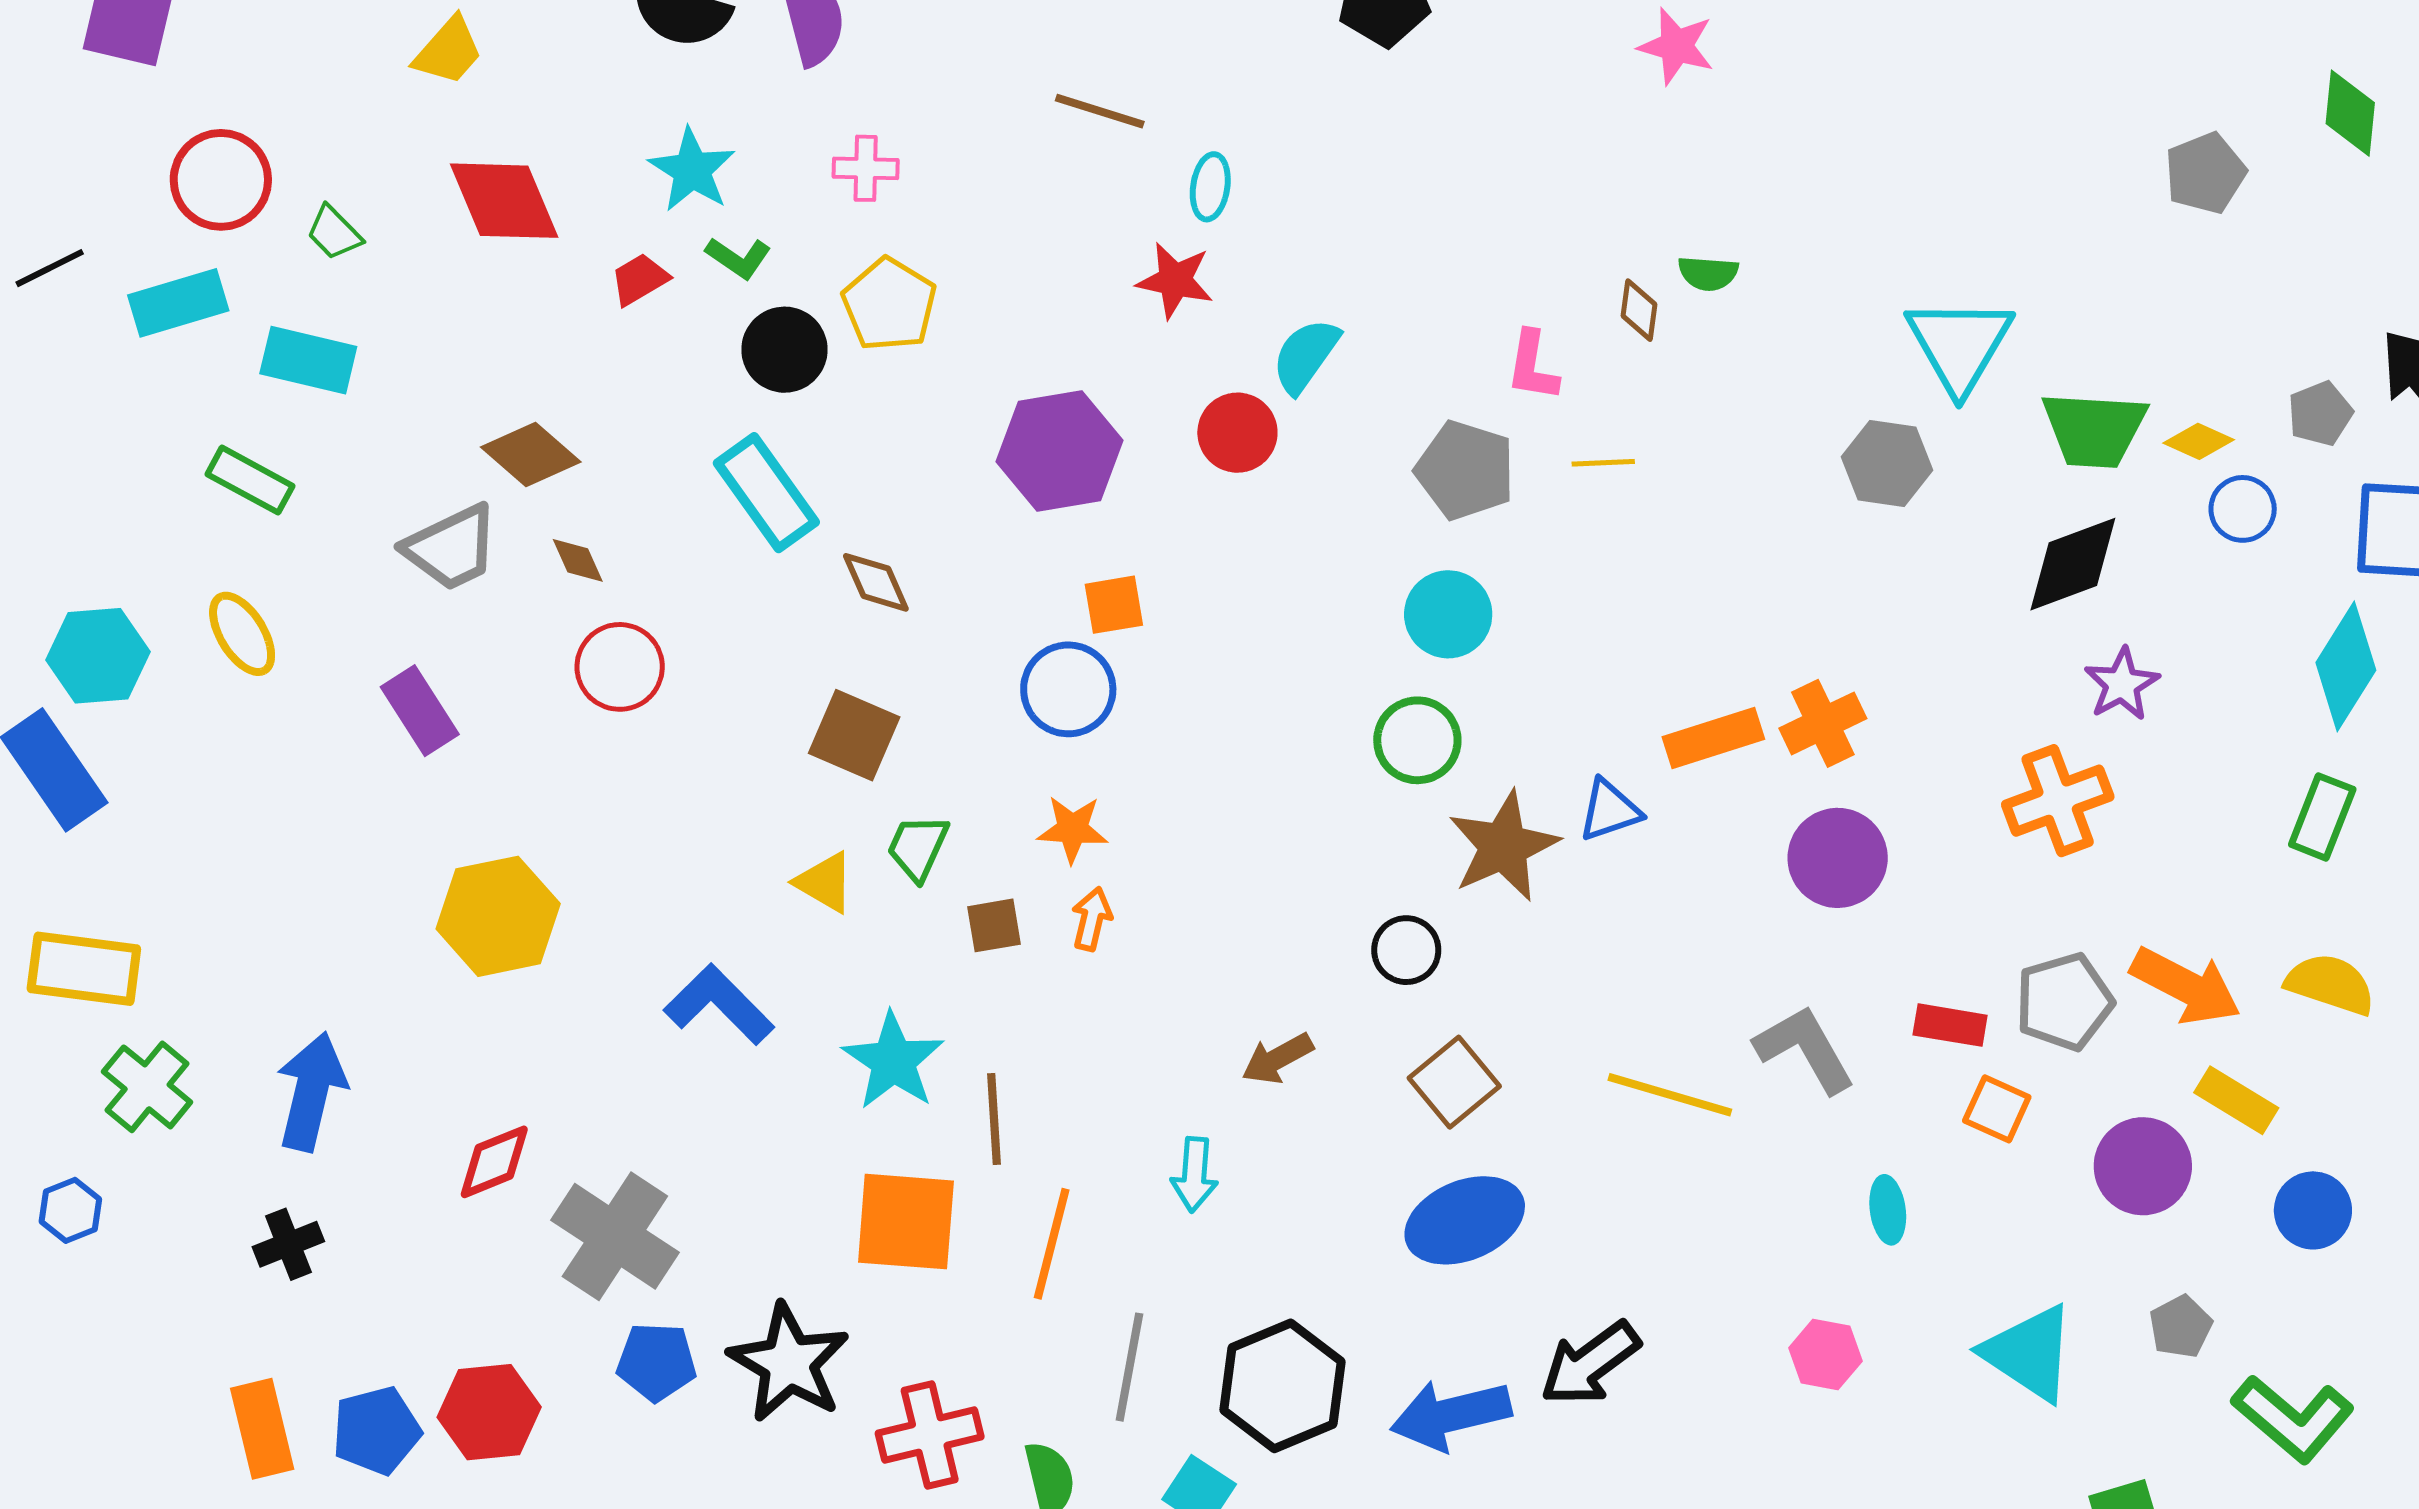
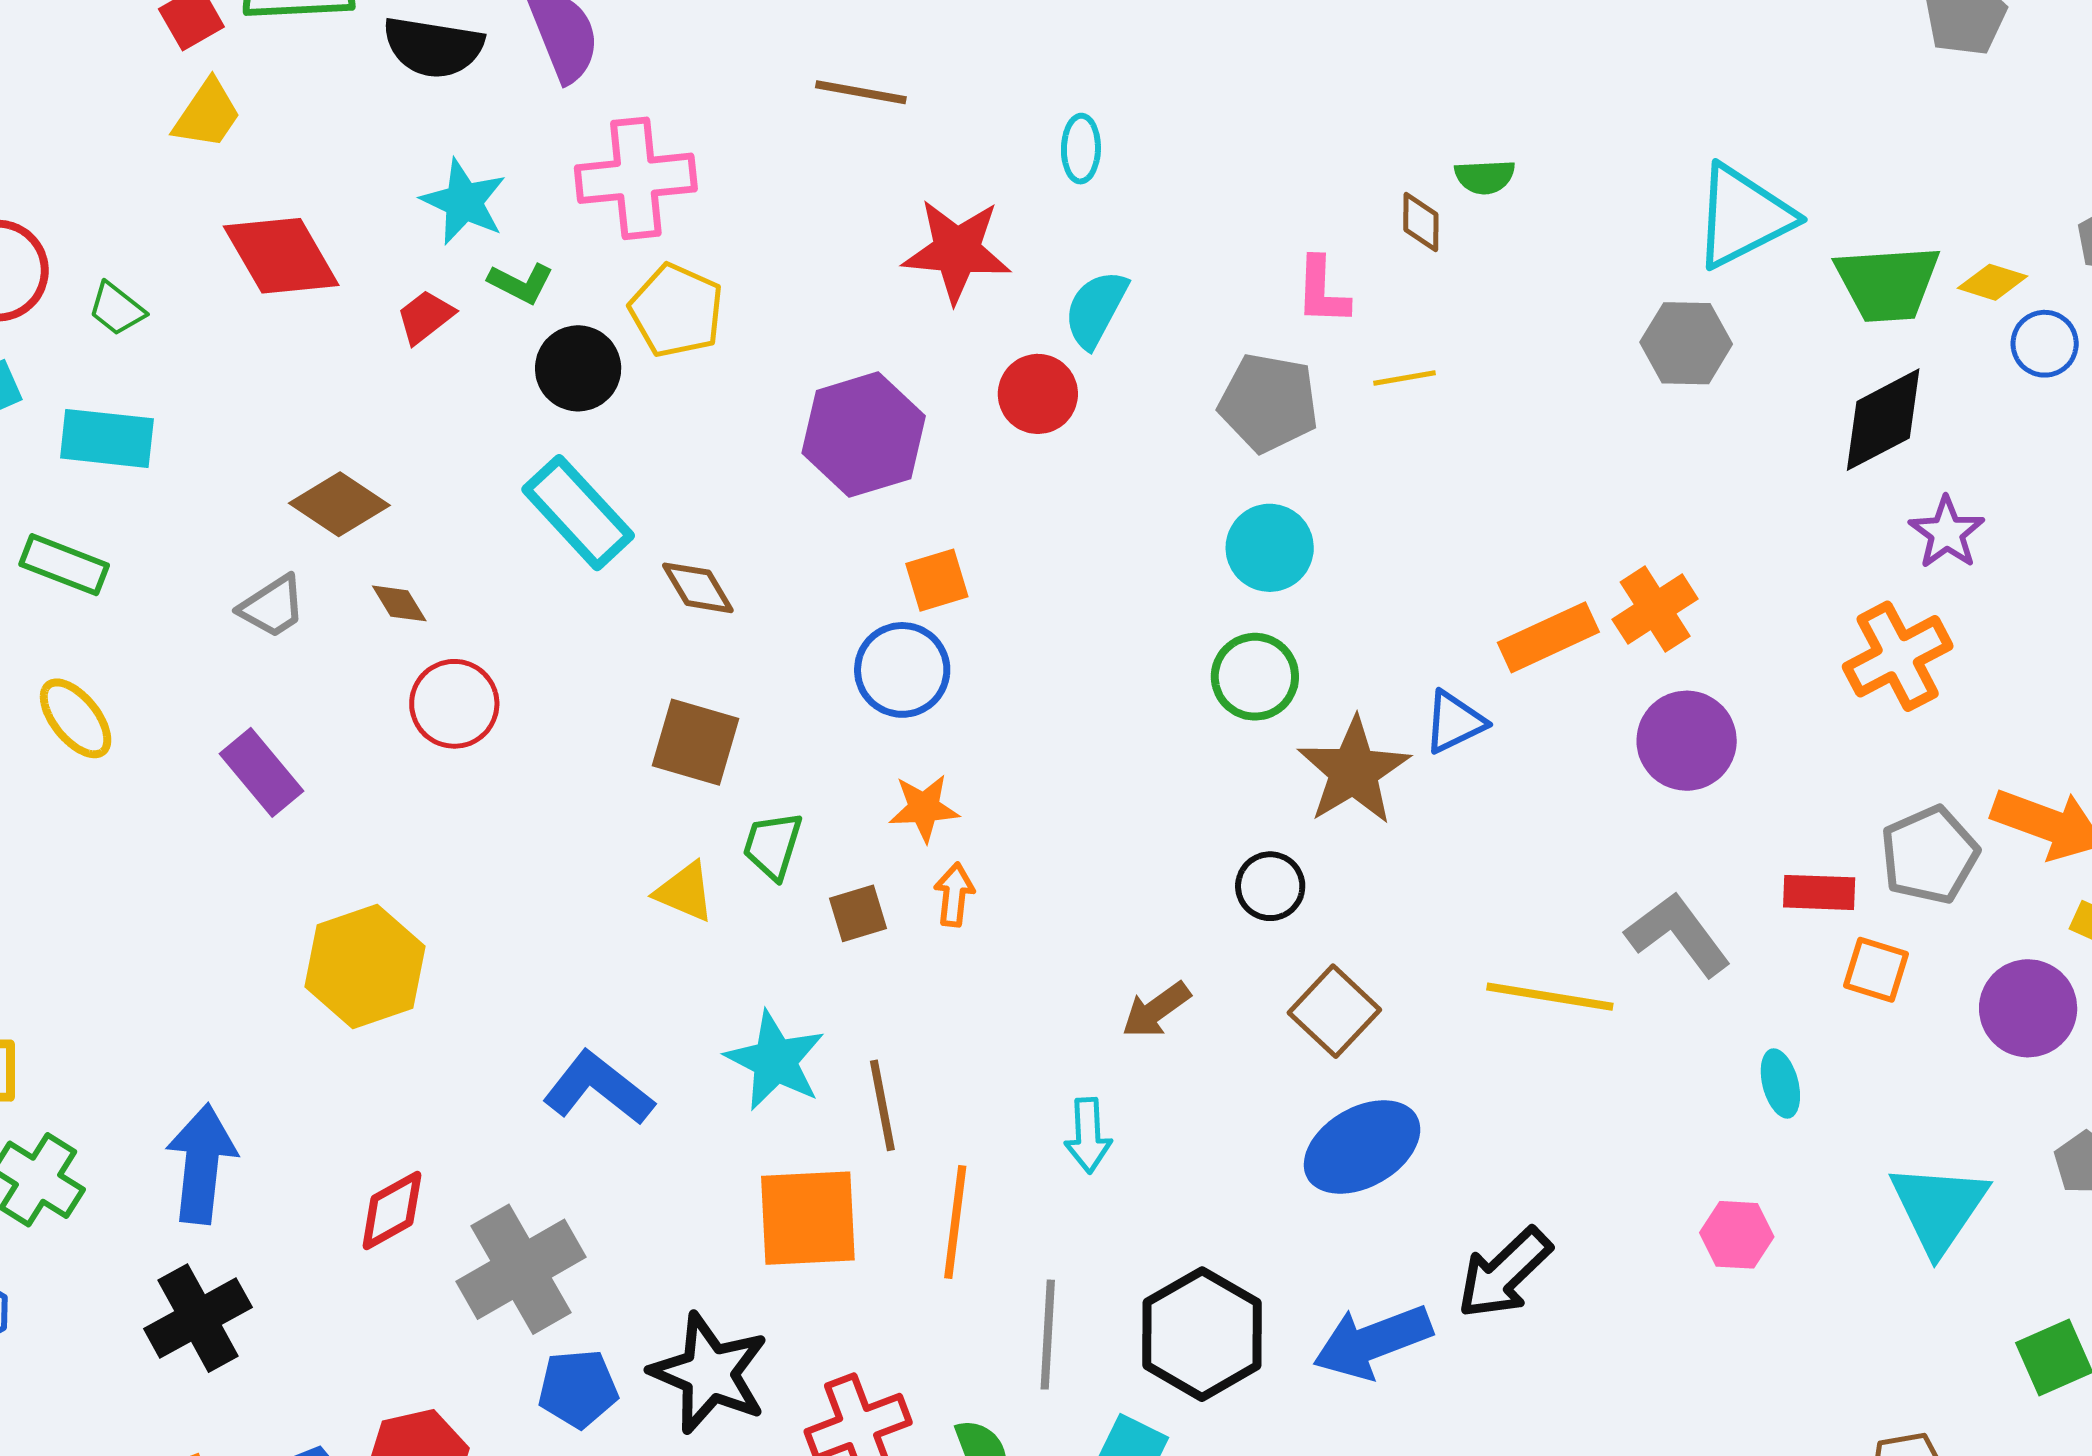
pink cross: (866, 168) -> (636, 178), size x1.8
cyan ellipse: (1210, 187) -> (1081, 149), moved
red star: (1175, 280) -> (957, 251), size x1.4
cyan triangle: (1959, 345) -> (1743, 216), turned 40
gray trapezoid: (451, 548) -> (272, 607), size x0.7
blue L-shape: (719, 1005) -> (598, 1088), moved
gray cross: (615, 1236) -> (521, 1269), turned 34
black cross: (288, 1244) -> (198, 1318), size x1.5
cyan triangle: (2029, 1353) -> (1939, 1208), turned 38

